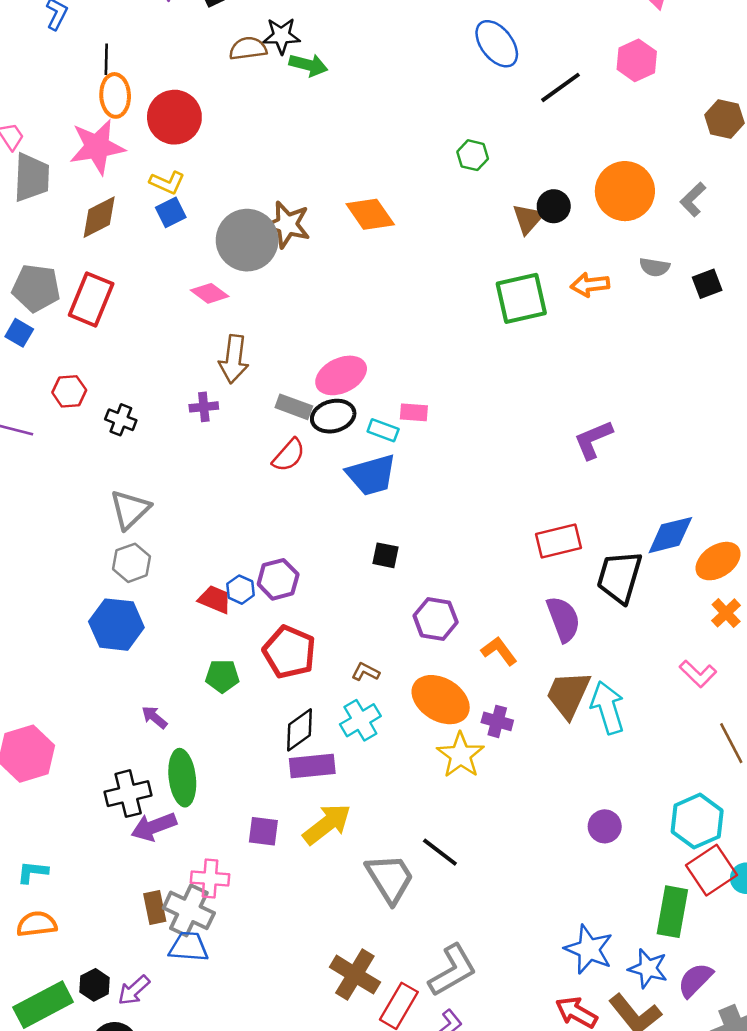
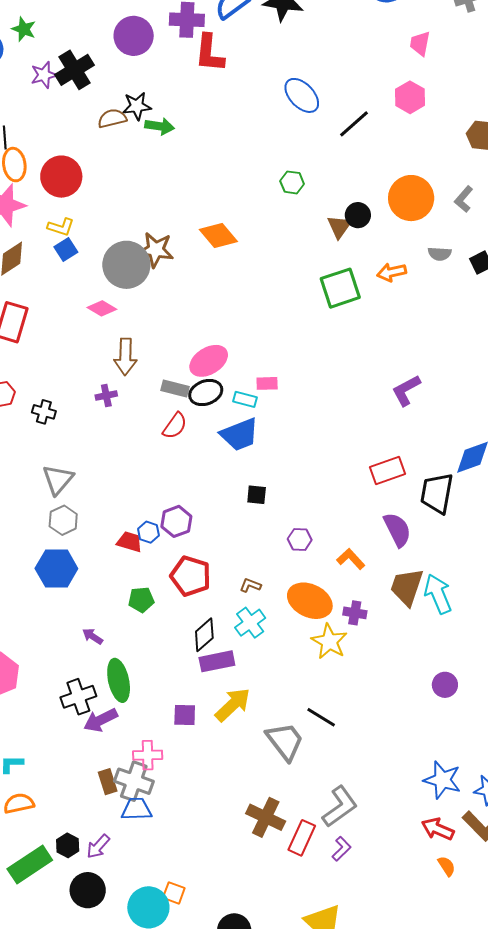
purple hexagon: (436, 619) -> (300, 539), size x0.7

